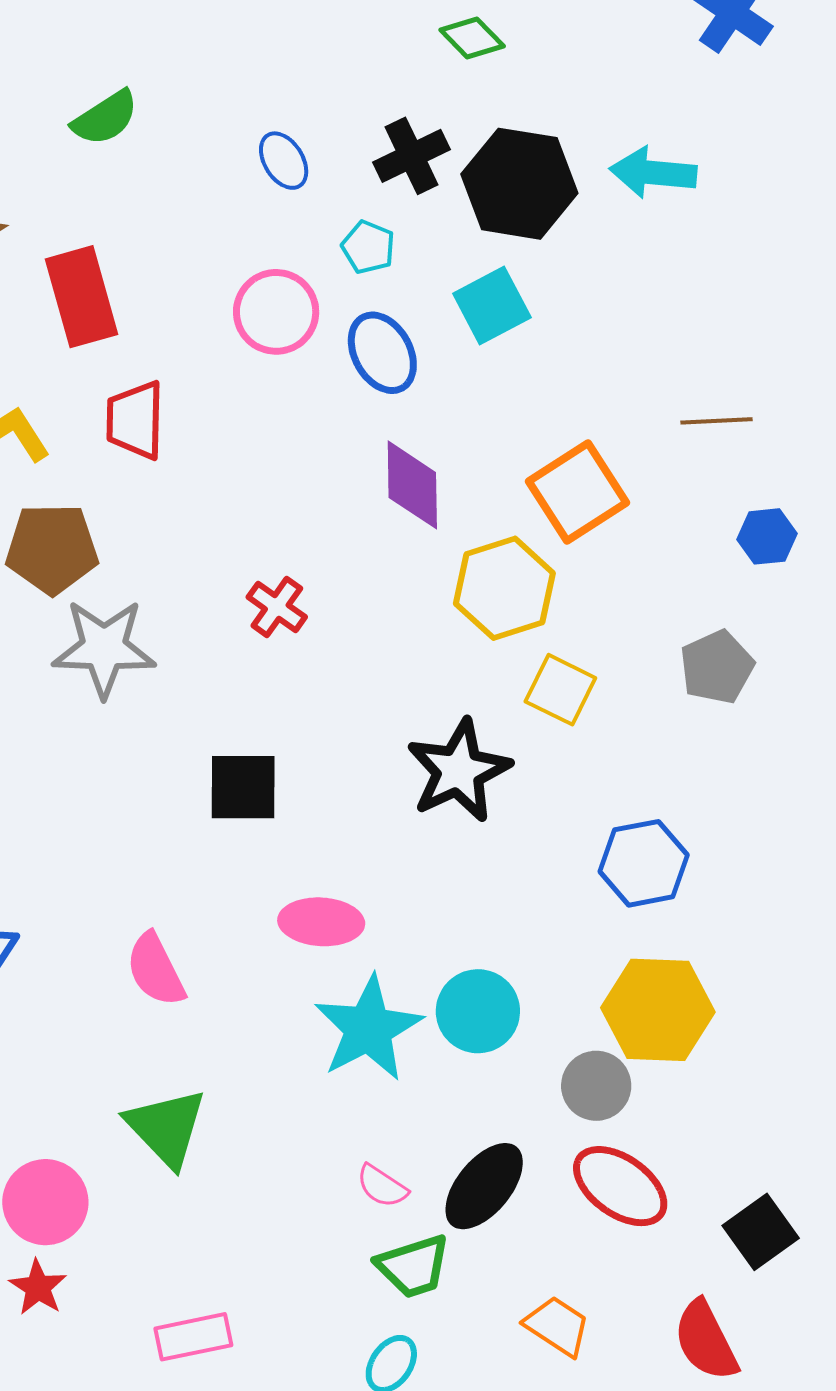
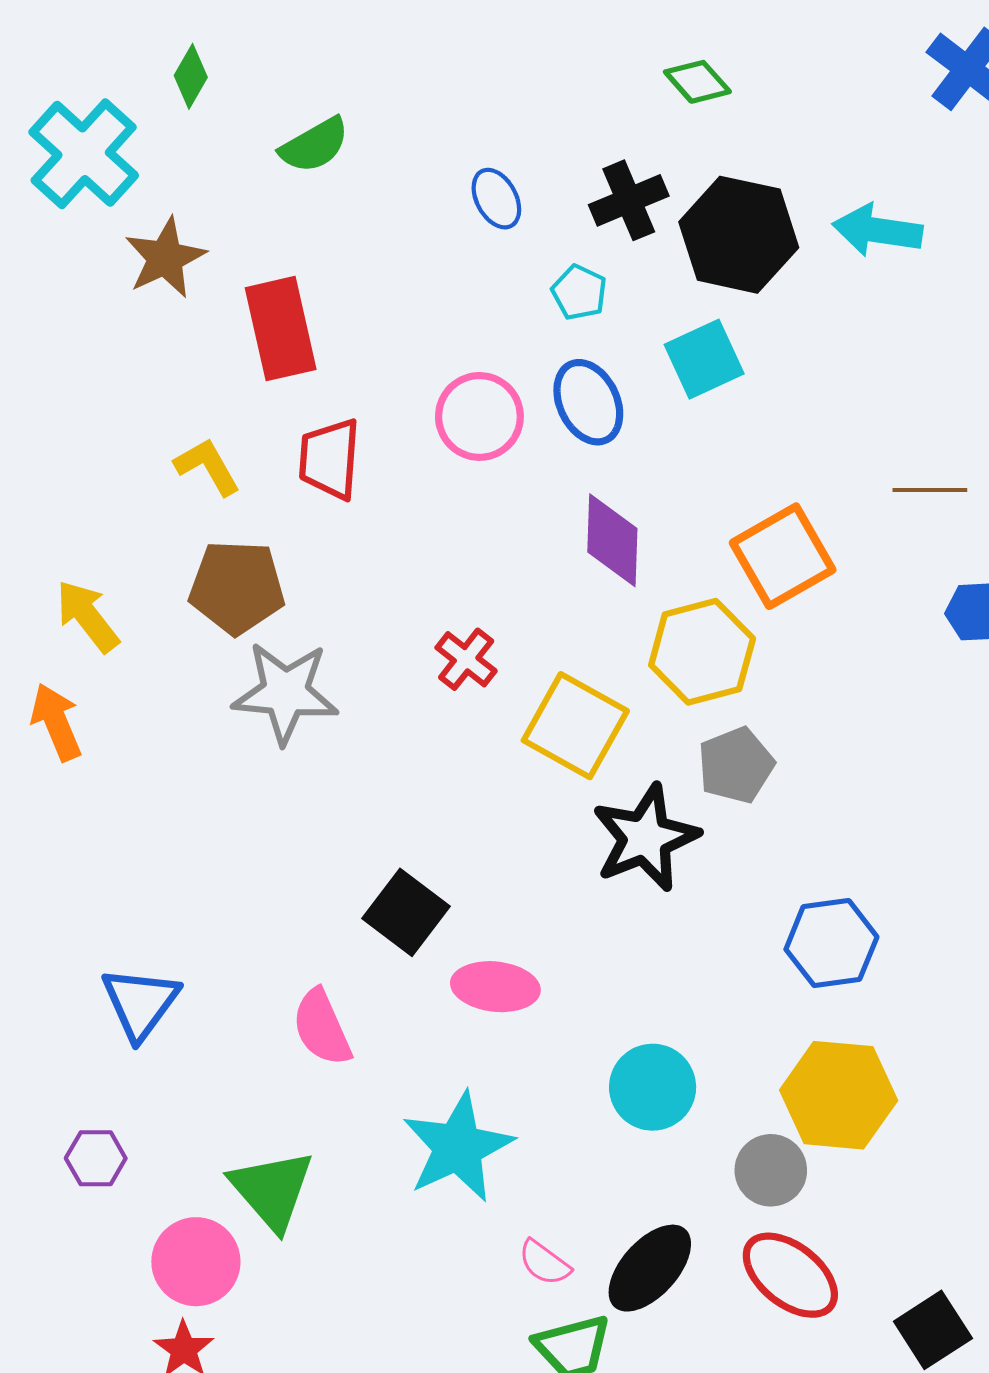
pink circle: (276, 312) -> (479, 416), moved
gray pentagon: (717, 667) -> (736, 765), moved
yellow square: (560, 690) -> (575, 726), moved, size x1.4
black square: (243, 787) -> (406, 912), moved, turned 34
cyan star: (368, 1028) -> (458, 1147), moved
green triangle: (166, 1128) -> (272, 1190), moved

